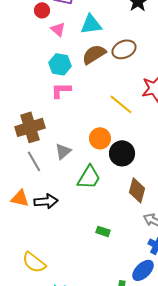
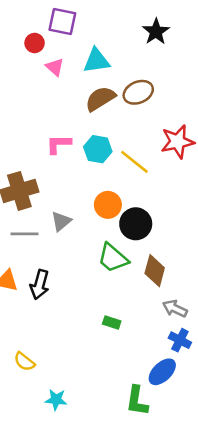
cyan hexagon: (60, 64) -> (98, 149), moved
gray line: (34, 161) -> (24, 234), turned -60
green trapezoid: (89, 177) -> (113, 258), moved, turned 100
black arrow: (46, 201) -> (40, 285), turned 110
yellow semicircle: (34, 262) -> (24, 362), size x0.7

